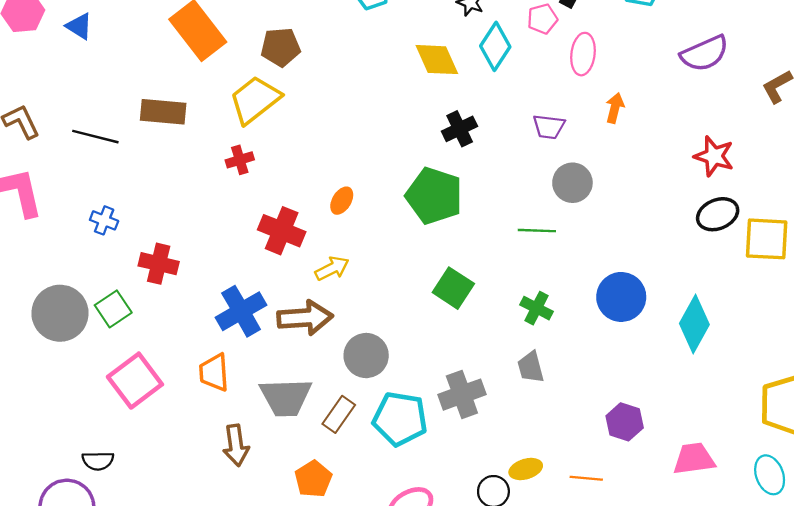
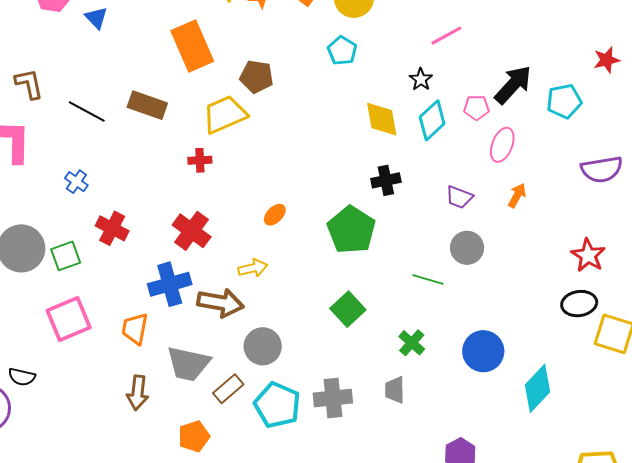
red cross: (282, 231) -> (192, 231), moved

